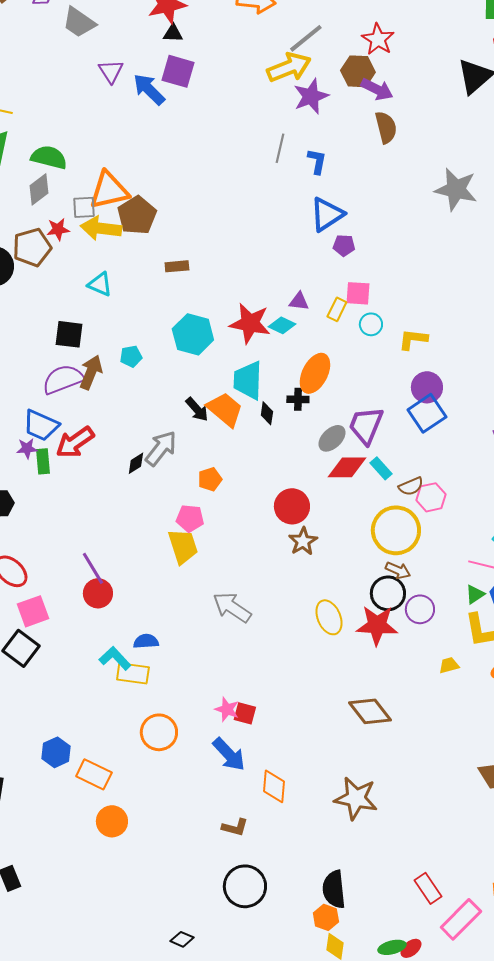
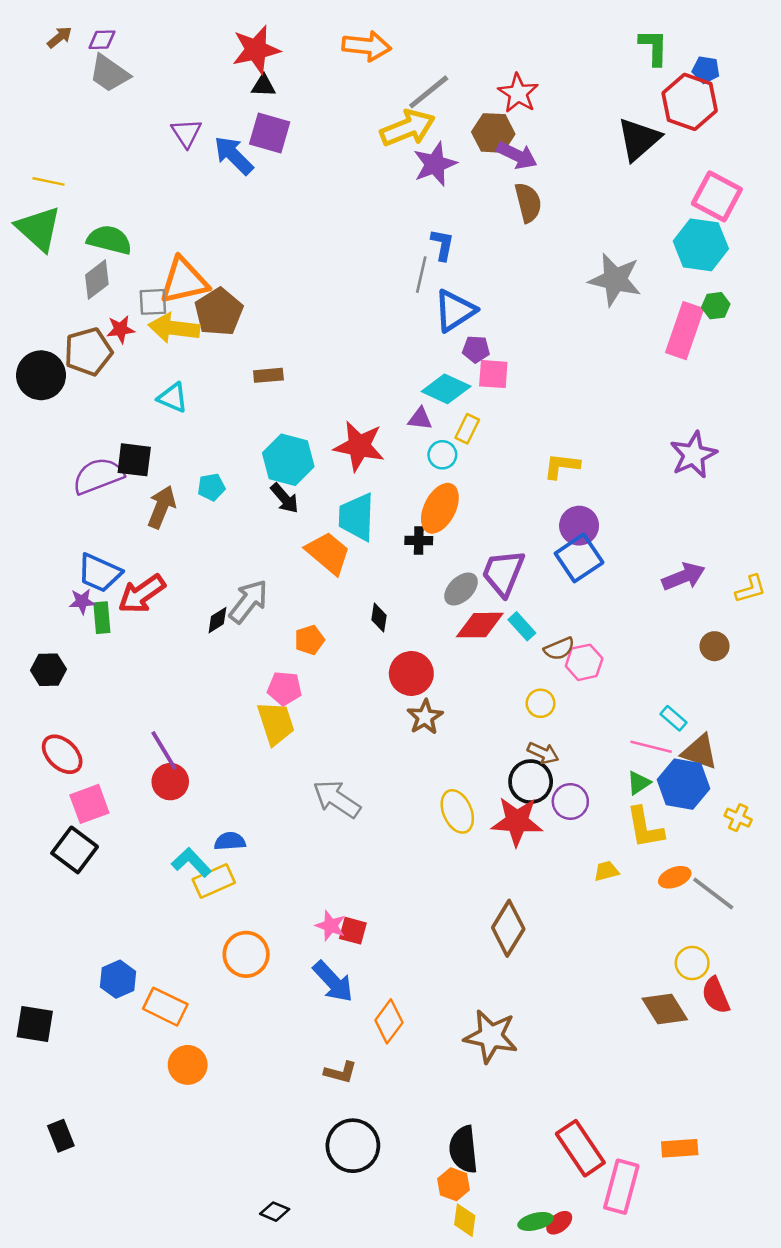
gray trapezoid: (79, 22) -> (109, 73), moved
gray line: (280, 148) -> (421, 275), moved
pink square: (358, 293) -> (493, 374), moved
cyan circle: (371, 324) -> (442, 455), moved
cyan diamond: (282, 325) -> (446, 389), moved, size x1.4
purple semicircle: (63, 379) -> (98, 476), moved
black arrow: (197, 409) -> (285, 498), moved
black diamond: (267, 413) -> (379, 618), moved
yellow circle: (396, 530) -> (541, 703), size x0.5
yellow rectangle: (133, 673) -> (214, 881), turned -32
brown diamond: (370, 711) -> (508, 928), turned 69
orange diamond: (274, 786) -> (389, 1021), turned 32
red rectangle: (428, 888) -> (580, 1148), size x1.4
pink rectangle: (461, 919) -> (621, 1187), turned -30

